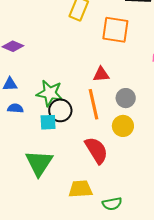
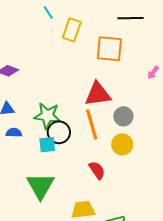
red triangle: (101, 74) -> (98, 94), size x1.6
red semicircle: (96, 150) -> (97, 170), size x0.7

